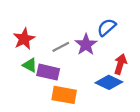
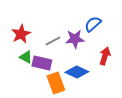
purple star: (86, 45) -> (75, 39), turned 30
blue diamond: (109, 82) -> (77, 72), moved
orange rectangle: (64, 95) -> (56, 83), turned 60

